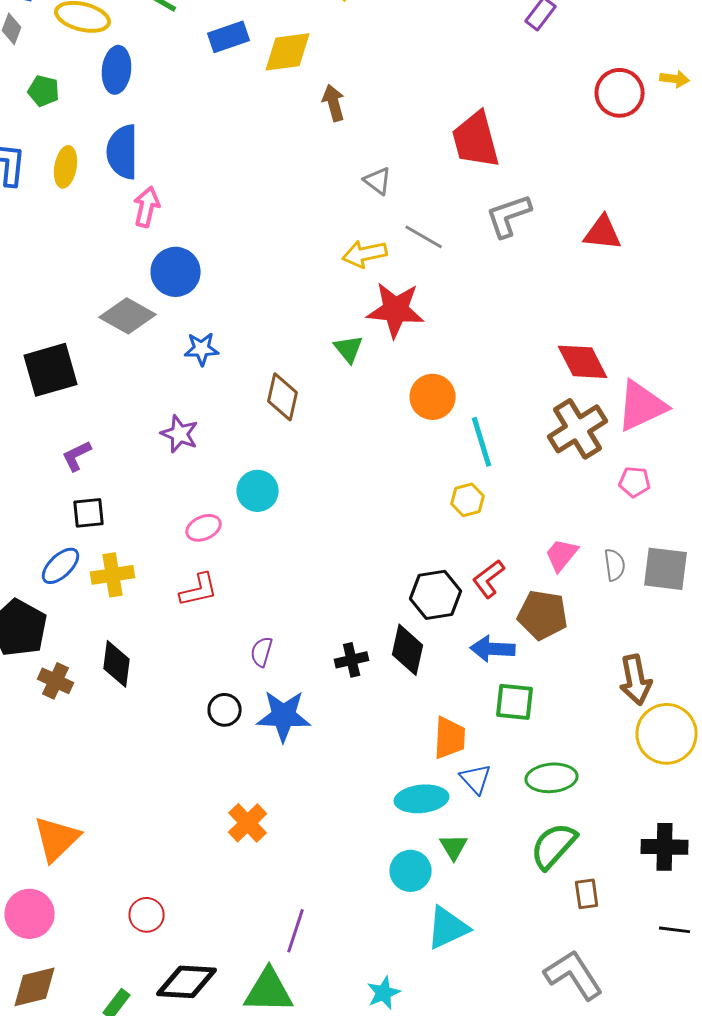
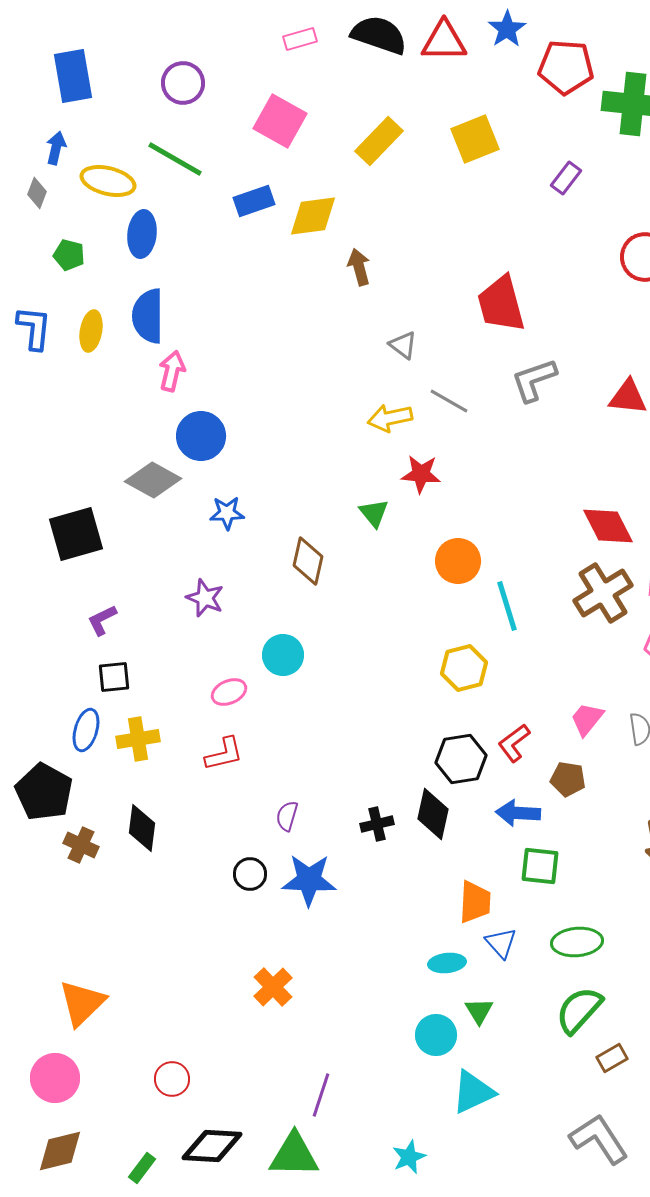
red star: (396, 310) -> (421, 474), size x0.7
yellow hexagon: (468, 500) -> (464, 668), moved, size x1.4
blue ellipse: (61, 566) -> (86, 730), turned -30
brown pentagon: (543, 615) -> (568, 779), size x0.7
cyan ellipse: (422, 799) -> (447, 963), size x0.7
brown rectangle: (587, 894) -> (612, 1058), turned 68

